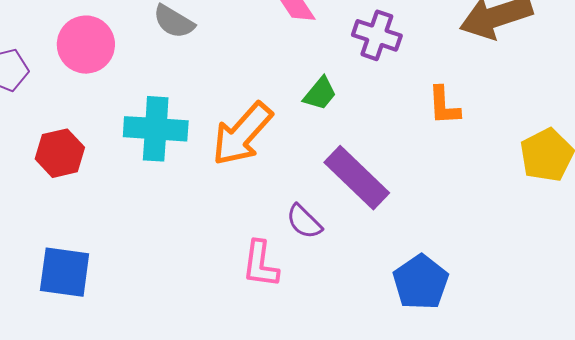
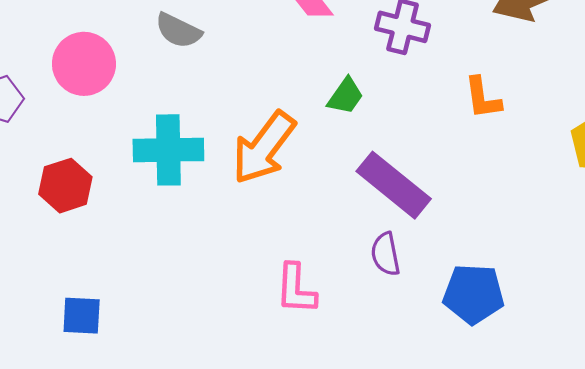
purple semicircle: (304, 222) -> (386, 254), moved, turned 39
blue square: (65, 272) -> (82, 316), size x0.7
blue pentagon: (421, 282) -> (473, 294), turned -30

